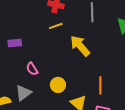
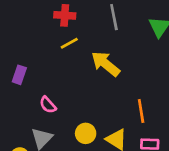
purple rectangle: (15, 43) -> (19, 75), turned -56
yellow circle: (58, 85) -> (86, 133), moved

